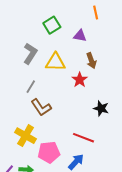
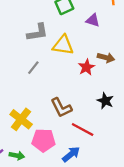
gray L-shape: (30, 54) -> (37, 32), turned 40
brown arrow: (91, 61) -> (106, 58), moved, turned -63
brown L-shape: (41, 107) -> (61, 108), moved

